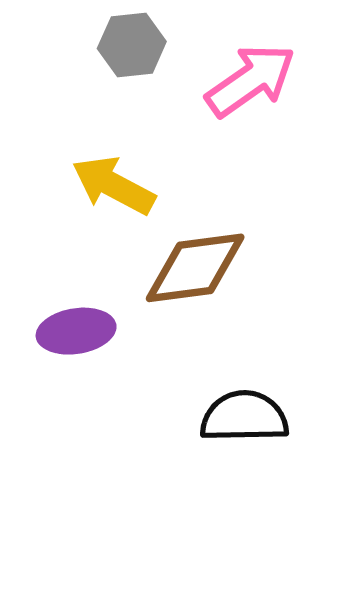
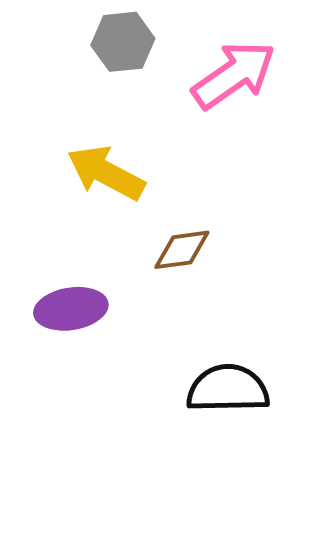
brown diamond: (195, 268) -> (182, 250), size x0.6

